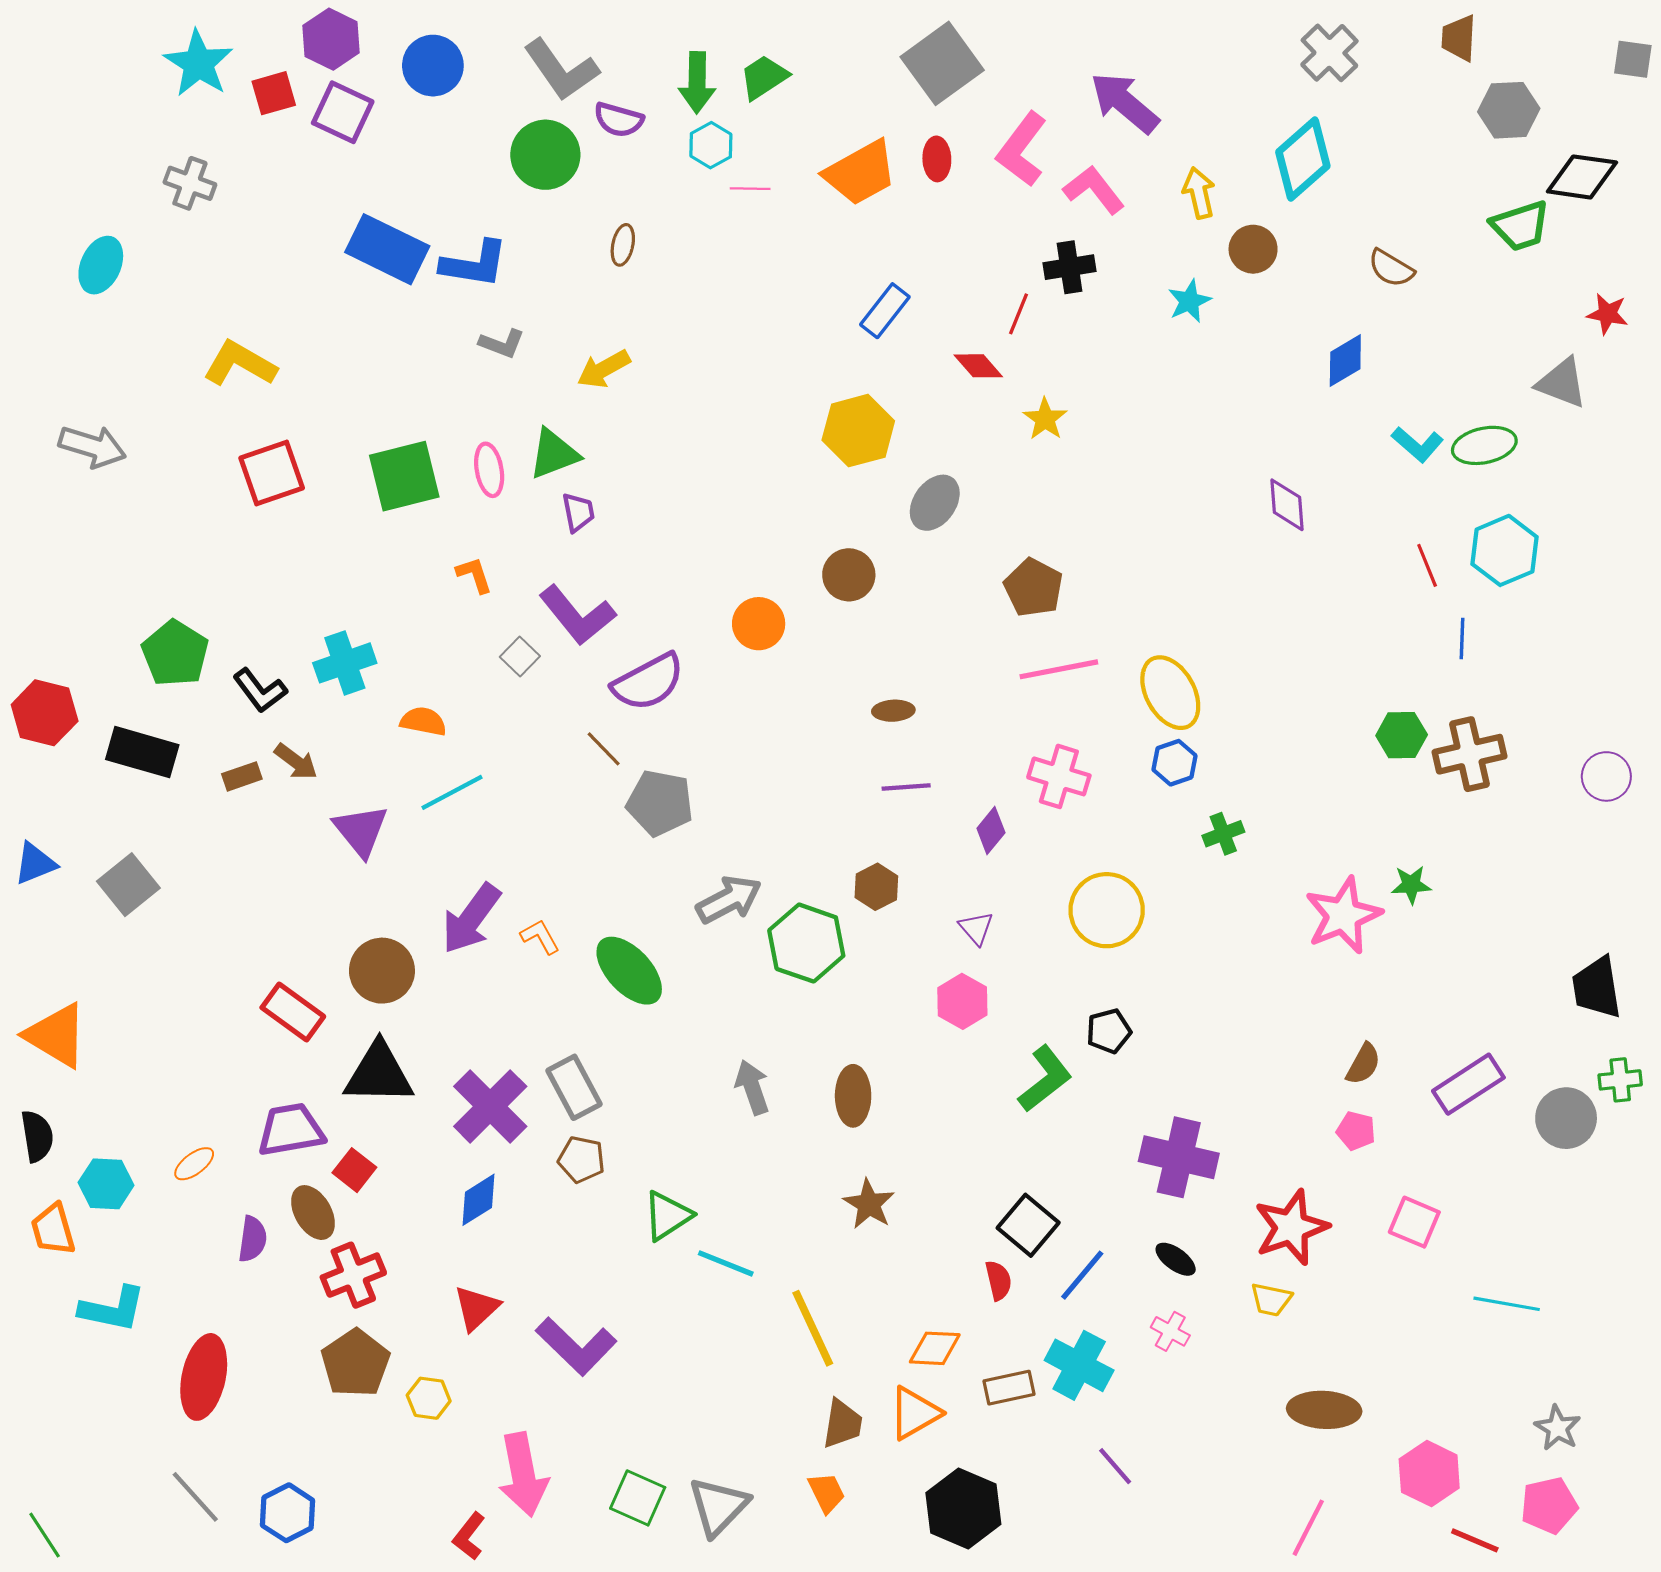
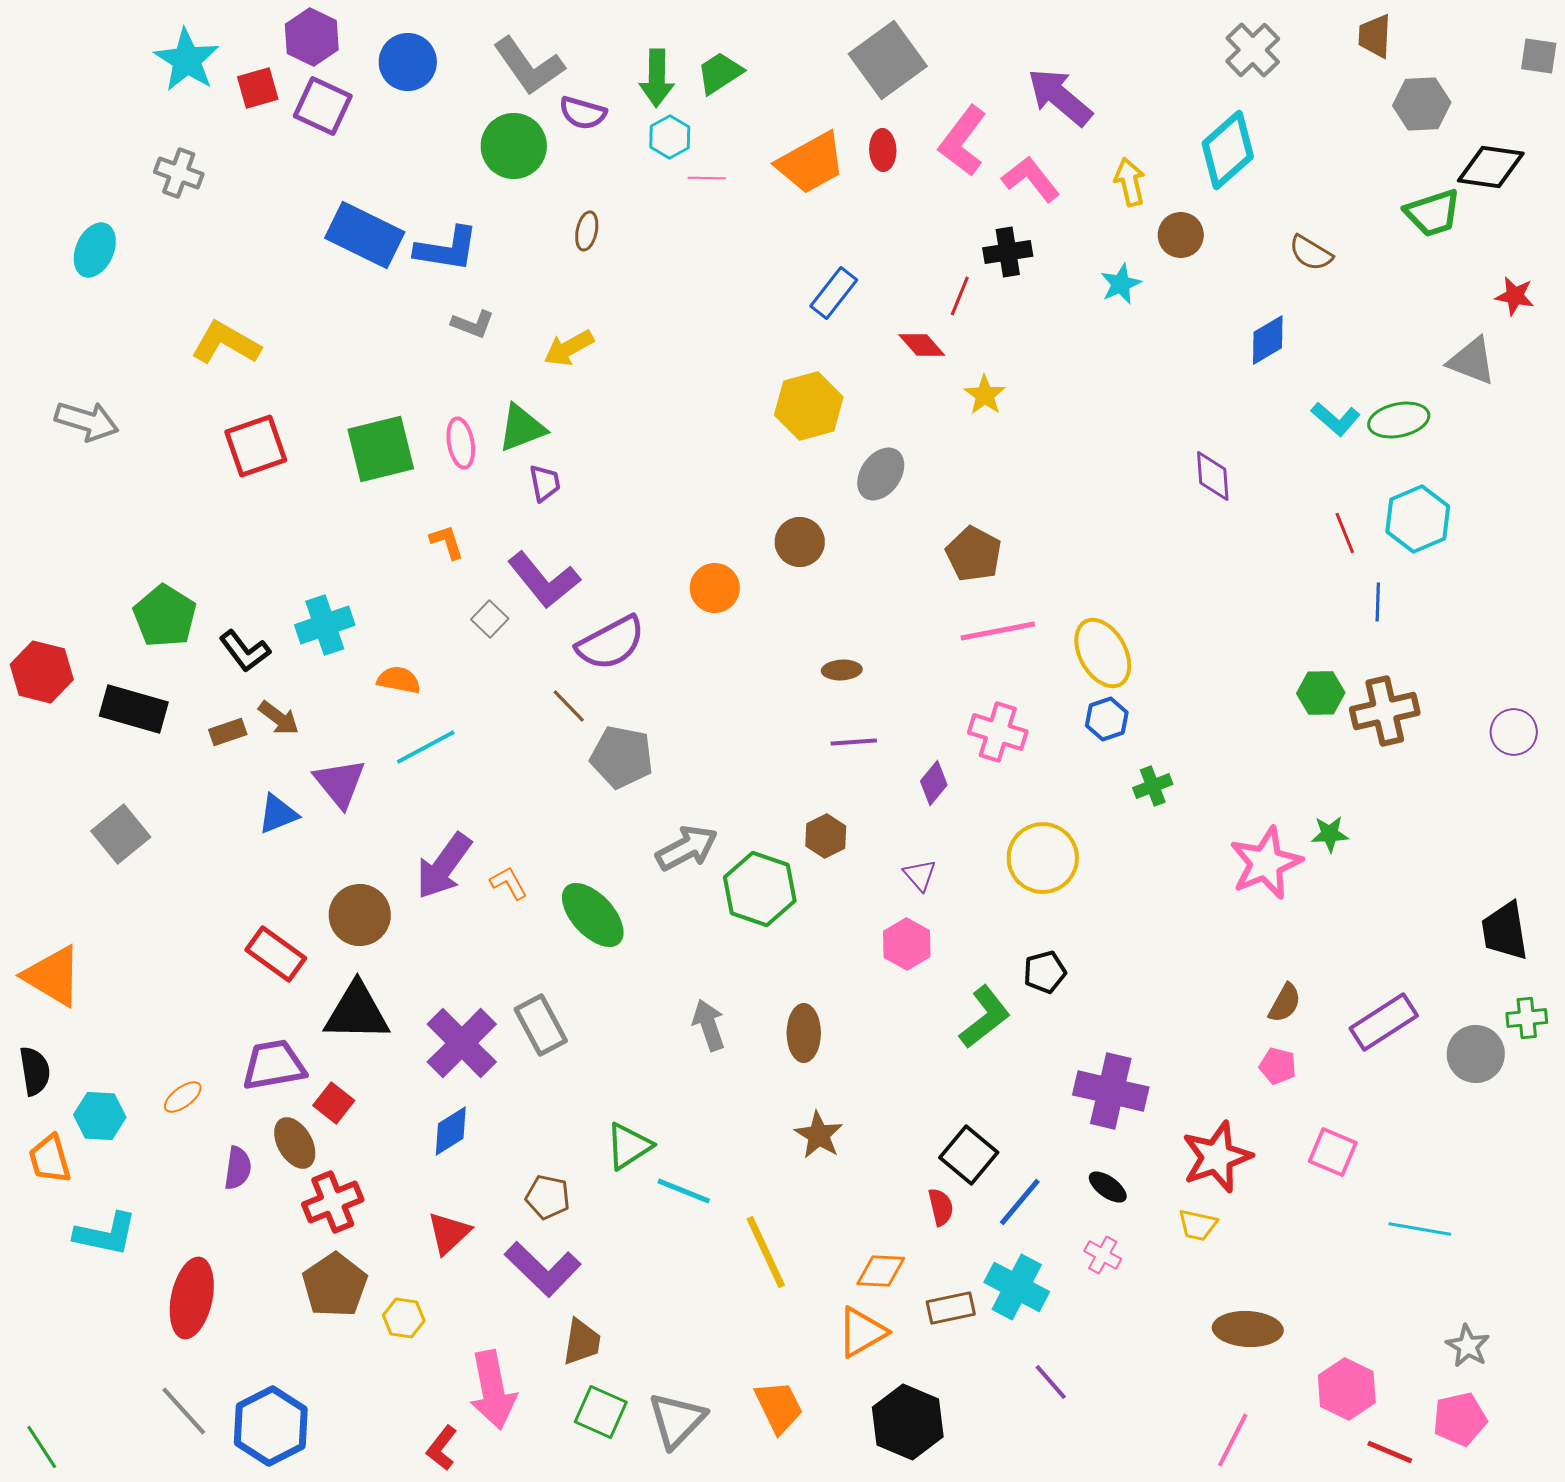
blue triangle: (35, 863) -> (278, 814), moved
brown pentagon: (581, 1159) -> (548, 1197), moved
brown trapezoid: (842, 1424) -> (582, 1342), moved
orange trapezoid: (827, 1493) -> (779, 1407), size x1.4
blue hexagon: (288, 1513) -> (271, 1426), size x1.4

